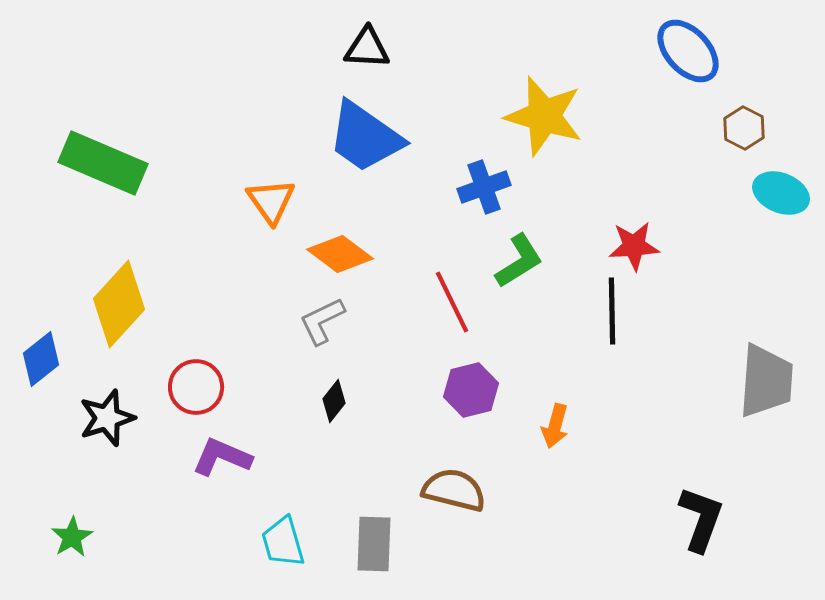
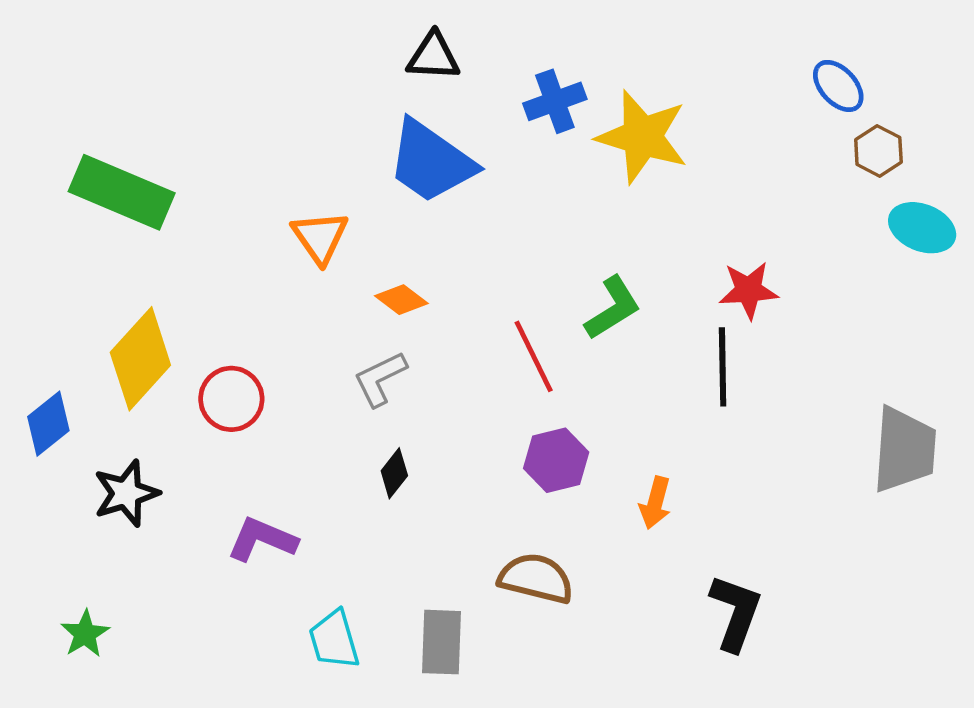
blue ellipse: (688, 51) -> (838, 86), moved, size x0.7
blue cross: (484, 187) -> (555, 101), moved
orange diamond: (340, 254) -> (401, 300), size x0.7
red circle: (196, 387) -> (231, 399), moved
black L-shape: (701, 519) -> (736, 613), moved

